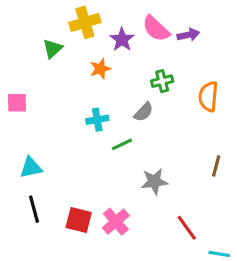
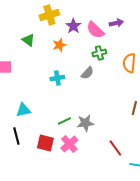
pink semicircle: (156, 29) -> (95, 30), moved
green triangle: (52, 49) -> (28, 40), moved, turned -40
green line: (122, 144) -> (64, 121), moved
cyan triangle: (31, 168) -> (23, 110), moved
gray star: (154, 181) -> (85, 123), moved

